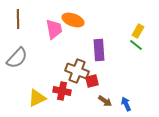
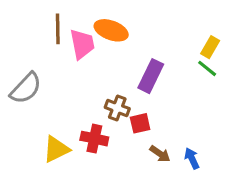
brown line: (18, 19) -> (58, 29), moved
purple rectangle: (99, 50) -> (151, 76), turned 30
brown cross: (77, 71) -> (117, 108), size x0.7

